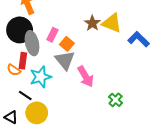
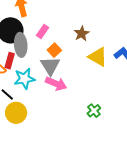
yellow triangle: (112, 23) -> (98, 57), moved
pink rectangle: (52, 35) -> (43, 32), moved
pink arrow: (86, 77) -> (56, 84), moved, turned -45

